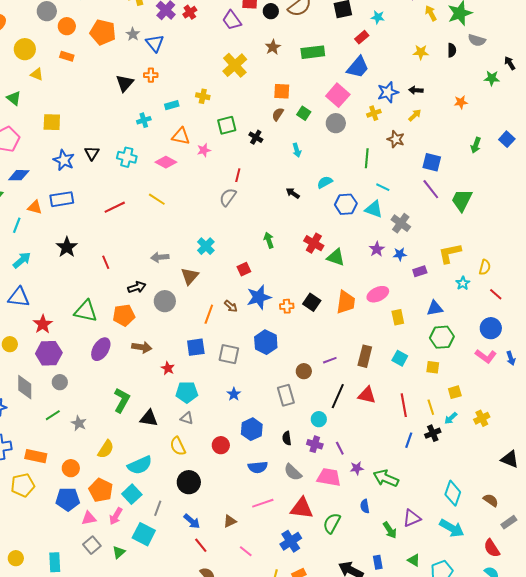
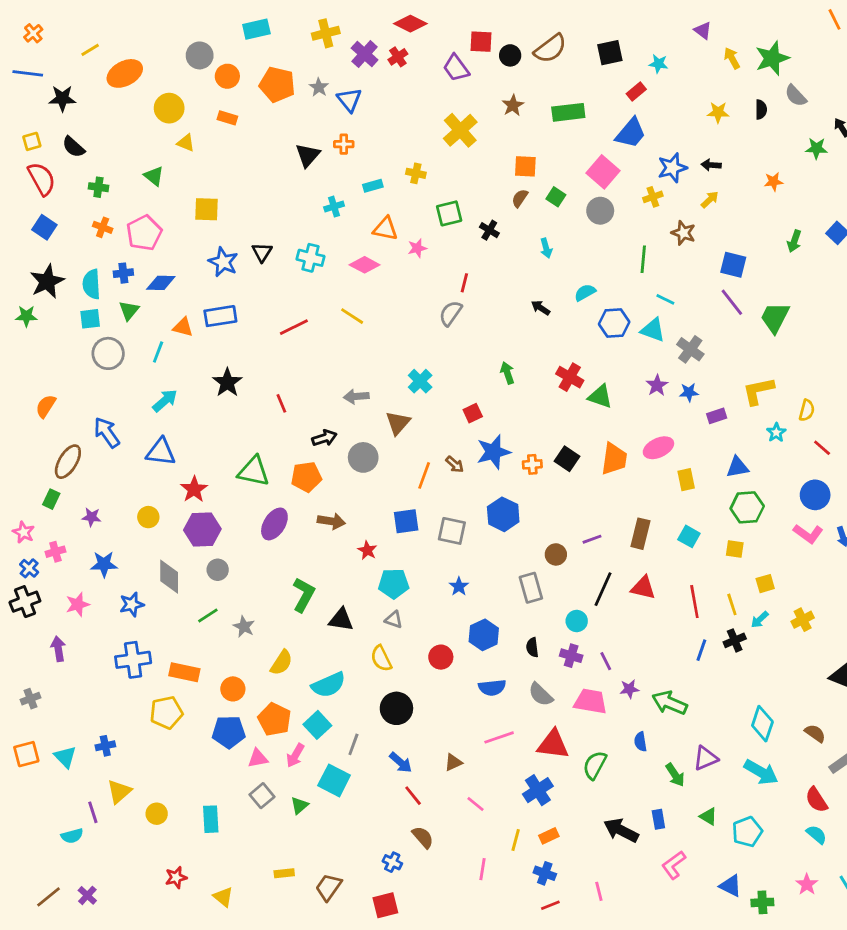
gray semicircle: (477, 40) -> (796, 96), turned 30

